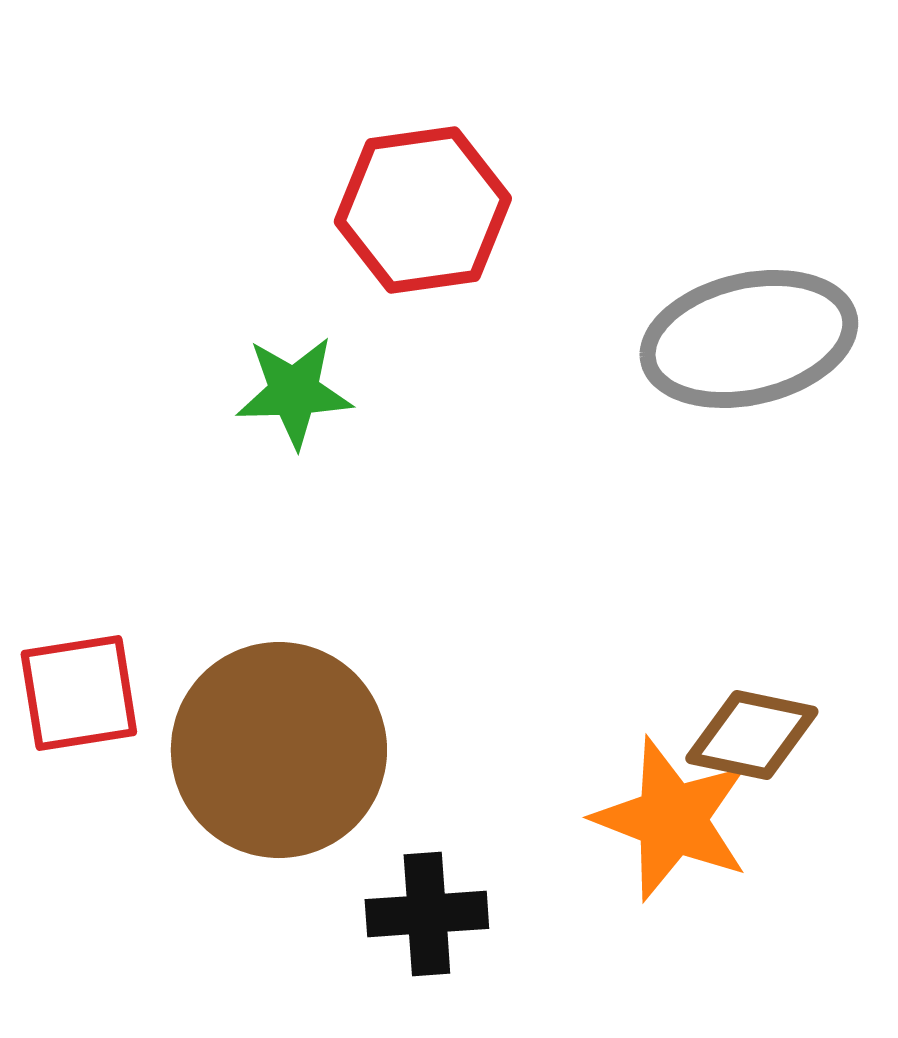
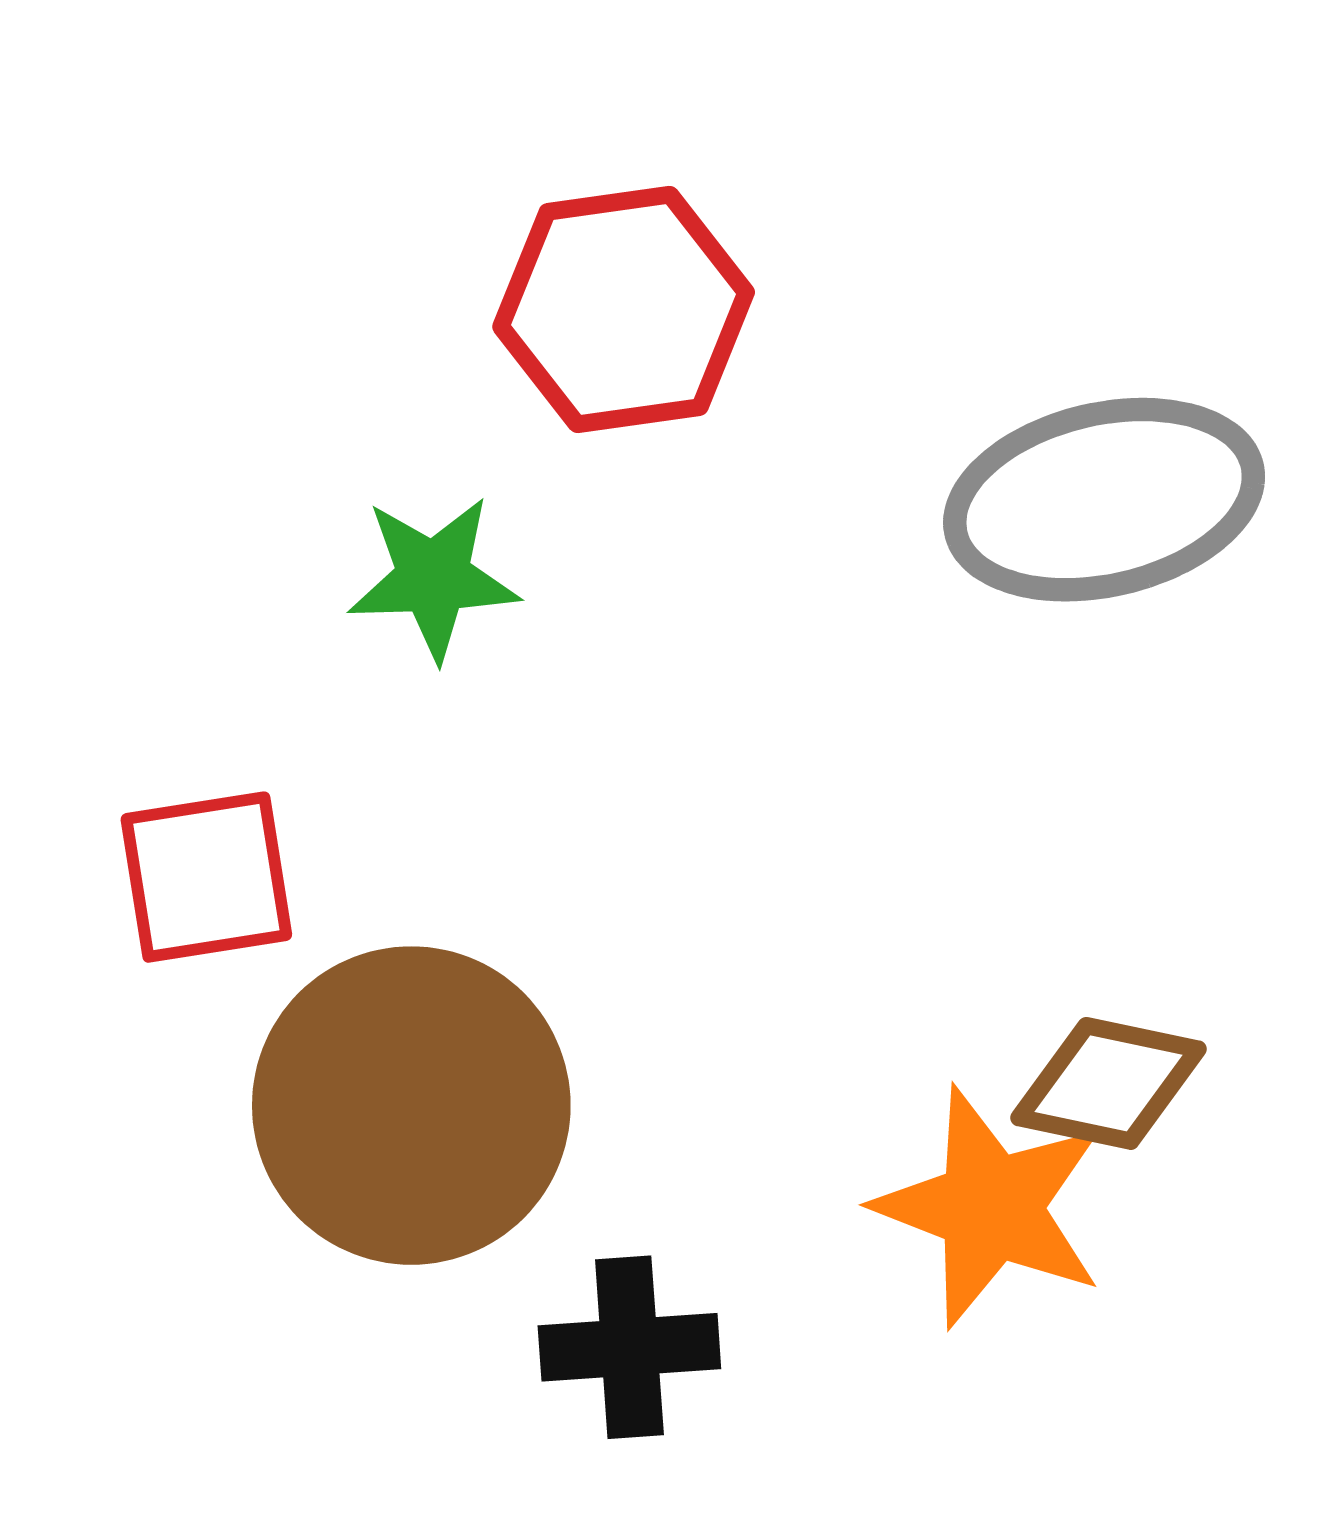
red square: (79, 693) -> (206, 877), moved

